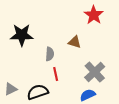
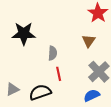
brown triangle: (75, 42) -> (89, 41), moved, turned 48

